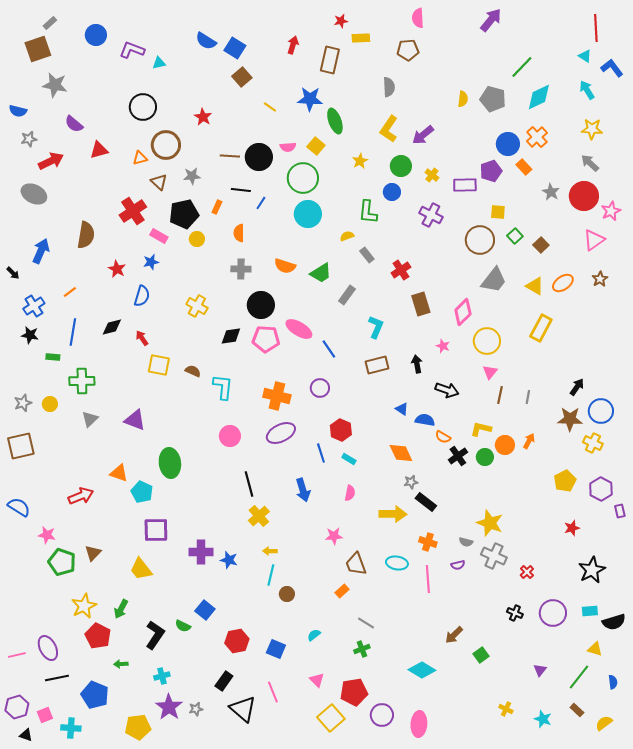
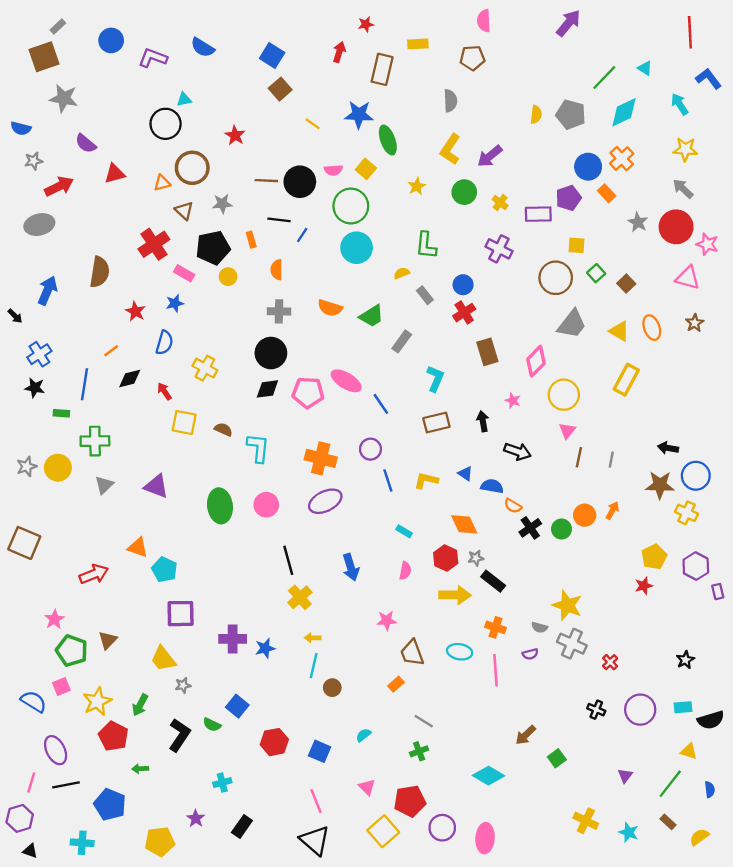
red star: (341, 21) -> (366, 24), moved
blue semicircle: (206, 41) -> (203, 47), moved
cyan triangle: (585, 56) -> (645, 68), moved
cyan triangle: (159, 63) -> (184, 100), moved
blue circle: (392, 192) -> (463, 285), moved
gray ellipse: (34, 194) -> (39, 225), turned -40
orange rectangle: (217, 207) -> (251, 240), turned -40
pink star: (611, 211) -> (707, 244), turned -30
pink triangle: (594, 240) -> (688, 278), turned 50
orange ellipse: (563, 283) -> (652, 328), turned -75
orange line: (70, 292) -> (111, 351), moved
black circle: (261, 305) -> (271, 353), moved
yellow cross: (197, 306) -> (205, 368), moved
black arrow: (577, 387) -> (668, 448), turned -114
yellow circle: (50, 404) -> (58, 468), size x1.5
yellow L-shape: (481, 429) -> (426, 480), moved
red hexagon: (341, 430) -> (446, 558), moved
brown square: (21, 446) -> (24, 543), moved, turned 36
blue line: (321, 453) -> (388, 480), moved
green ellipse: (170, 463) -> (220, 506), moved
blue semicircle: (19, 507) -> (34, 702), moved
red star: (572, 528) -> (644, 586), moved
pink star: (47, 535) -> (54, 619), turned 30
blue star: (229, 560) -> (265, 648), turned -30
black star: (592, 570) -> (685, 660), size x0.6
pink line: (17, 655) -> (31, 783), moved, turned -60
cyan cross: (162, 676) -> (222, 783), moved
black rectangle: (224, 681) -> (242, 827), moved
purple star: (169, 707) -> (196, 818), size x0.6
gray star: (196, 709) -> (183, 685), moved
black triangle: (243, 709) -> (315, 840), moved
yellow cross: (506, 709) -> (586, 821), size x1.5
pink square: (45, 715) -> (61, 686), moved

